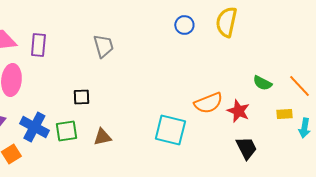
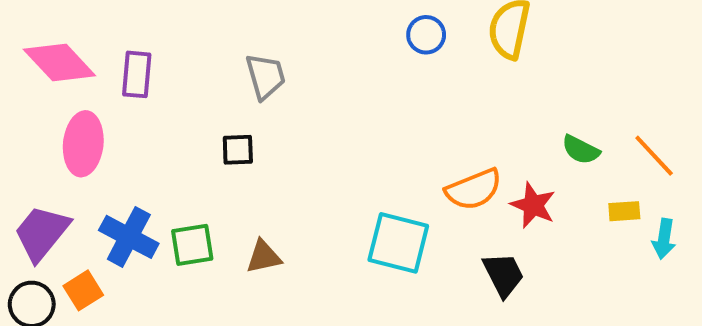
black square: (81, 97) -> (238, 150), moved
black trapezoid: (246, 148) -> (503, 275), moved

